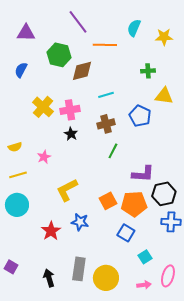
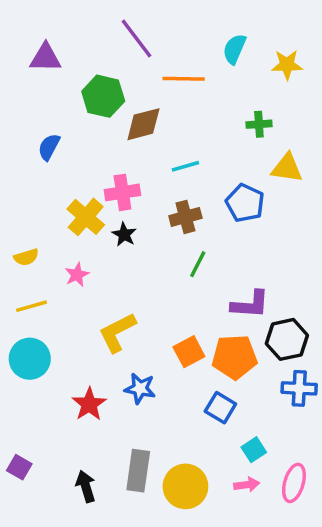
blue semicircle: (21, 70) -> (49, 147), moved
yellow cross: (43, 107) -> (86, 217), moved
pink arrow: (144, 285) -> (247, 485), moved

